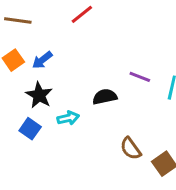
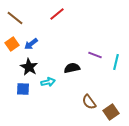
brown line: (18, 20) -> (15, 18), turned 30
blue square: (30, 129) -> (23, 89), turned -32

